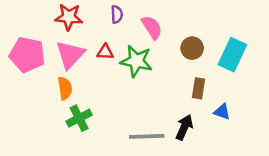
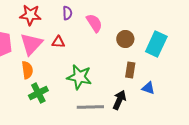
green star: (136, 61) -> (79, 77), moved

